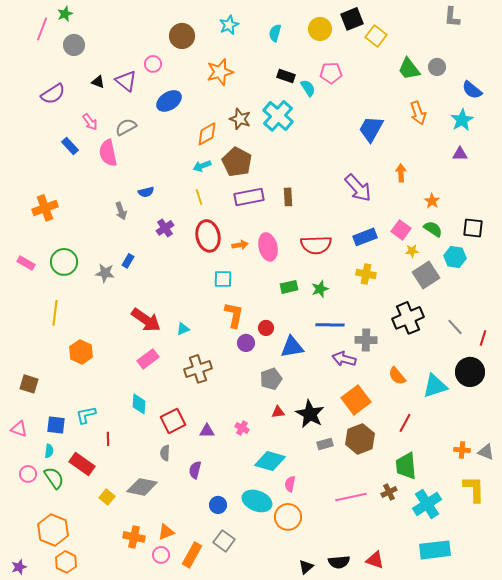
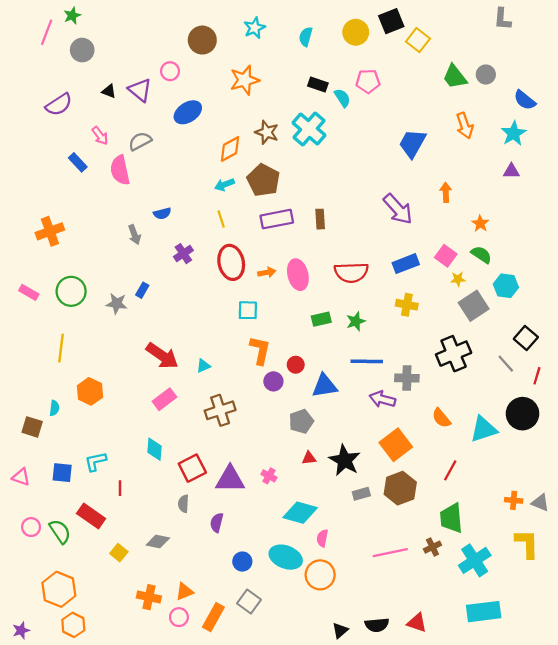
black square: (473, 228) -> (526, 338), moved, turned 35
purple triangle: (207, 431) -> (230, 479), size x1.8
cyan semicircle: (49, 451) -> (54, 408), moved
gray diamond: (142, 487) -> (158, 541), size x0.7

